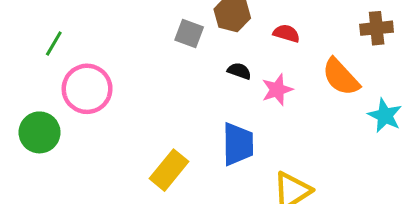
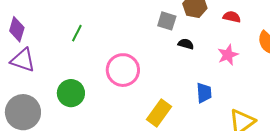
black semicircle: (239, 71) -> (186, 44), moved
pink circle: (87, 89) -> (123, 70), moved
blue trapezoid: (238, 144) -> (204, 93), size x0.7

